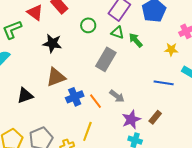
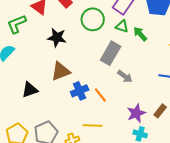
green circle: (88, 25) -> (93, 19), size x1.5
gray arrow: (117, 96) -> (125, 76), moved
yellow line: (87, 131) -> (92, 125), turned 72

